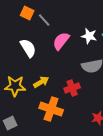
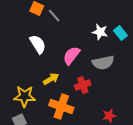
pink semicircle: (61, 41) -> (71, 55), moved
yellow star: (15, 86) -> (25, 96), moved

